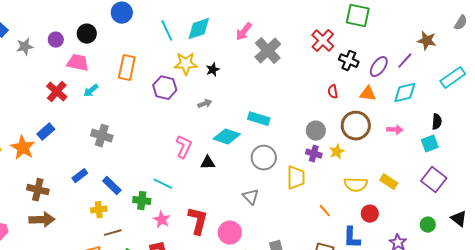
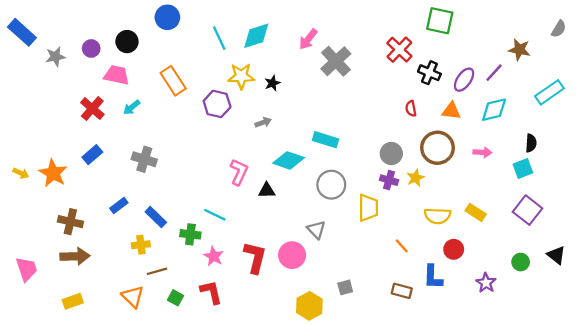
orange rectangle: (127, 68) -> (173, 81), turned -45
blue rectangle: (46, 132) -> (92, 155), moved
pink circle: (230, 233) -> (292, 255), moved

